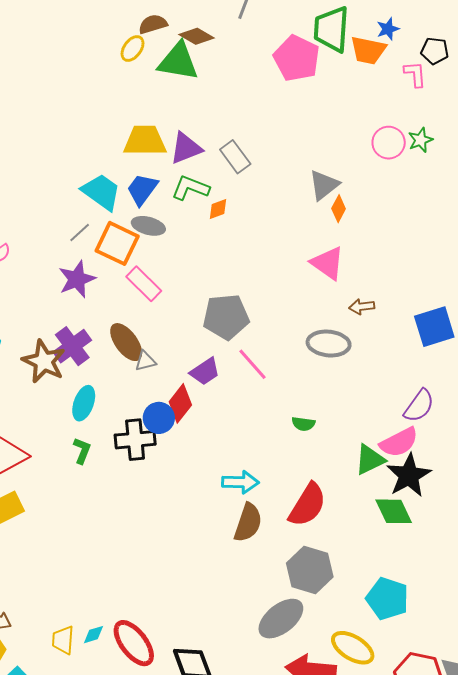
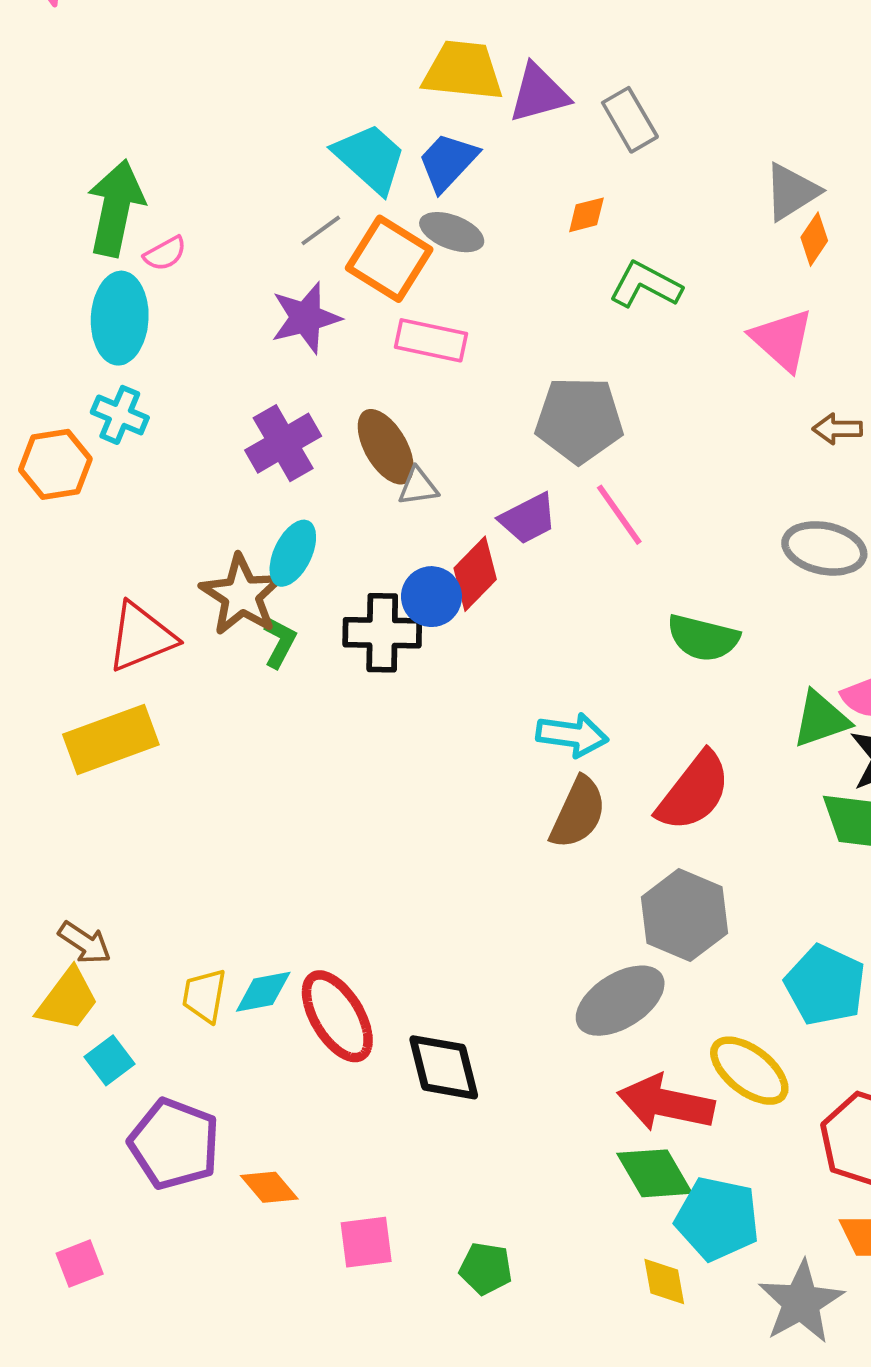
green L-shape: (190, 188) -> (645, 285), moved
pink rectangle: (144, 284) -> (431, 340), turned -39
gray ellipse: (329, 344) -> (824, 548), moved
brown star: (44, 361) -> (242, 595), moved
green semicircle: (303, 424) -> (703, 638), size x1.6
cyan diamond: (94, 635) -> (263, 992), size x1.4

